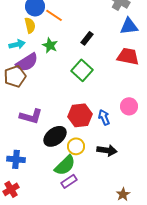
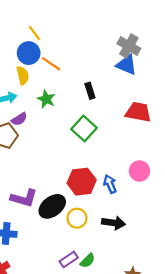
blue triangle: (129, 26) -> (126, 65), moved, turned 30
black rectangle: (87, 38) -> (90, 91), turned -56
purple semicircle: (27, 62) -> (19, 119), size x0.6
purple L-shape: (31, 116) -> (24, 198), moved
green semicircle: (65, 165) -> (88, 261), moved, size x0.6

